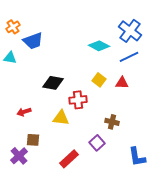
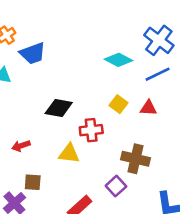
brown cross: (112, 122) -> (135, 159), size x1.5

